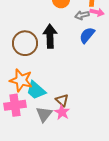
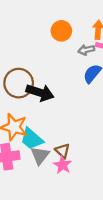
black arrow: (50, 36) -> (40, 93), moved, turned 110
gray triangle: (44, 114) -> (40, 155), moved

